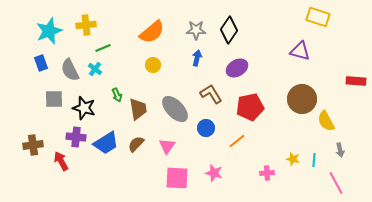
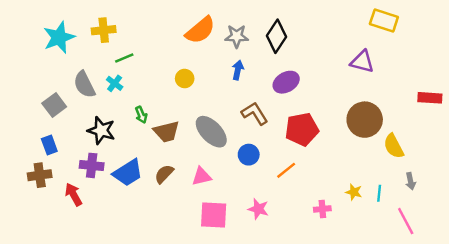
orange semicircle: (152, 32) -> (200, 30), moved
blue rectangle: (41, 63) -> (49, 145), moved
gray square: (54, 99) -> (54, 105), moved, turned -36
brown trapezoid: (138, 109) -> (167, 132), turned 85
pink triangle: (167, 146) -> (202, 176), turned 42

